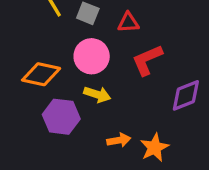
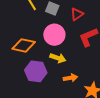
red triangle: (128, 23) -> (77, 14), turned -32
orange arrow: (119, 140) -> (70, 78), moved

